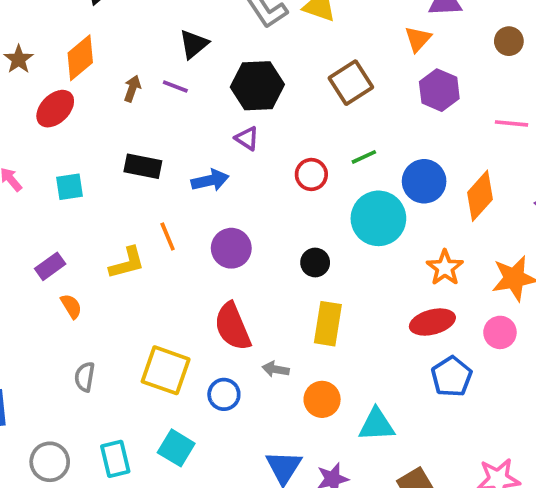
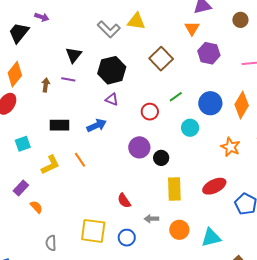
cyan circle: (378, 218) -> (190, 128), size x0.6
purple circle: (231, 248) -> (139, 147), moved
yellow L-shape: (127, 263) -> (50, 165), moved
red ellipse: (432, 322) -> (214, 186), moved
red semicircle: (233, 327) -> (124, 201), size x0.6

